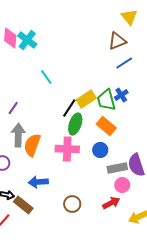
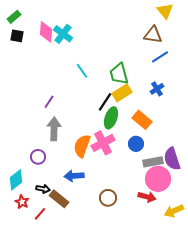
brown triangle: (117, 41) -> (153, 35), turned 30
green trapezoid: (106, 100) -> (119, 74), moved
orange semicircle: (32, 145) -> (82, 146), moved
pink cross: (67, 149) -> (103, 143), turned -30
pink circle: (122, 185) -> (158, 179), size x1.6
red arrow: (111, 203) -> (147, 197), turned 42

